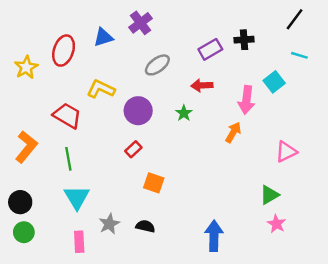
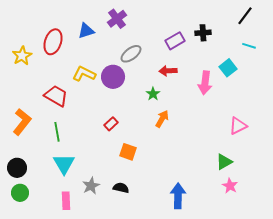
purple circle: (138, 111) -> (113, 77), moved
orange arrow: (233, 132) -> (162, 119), moved

